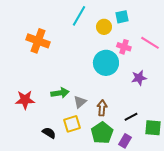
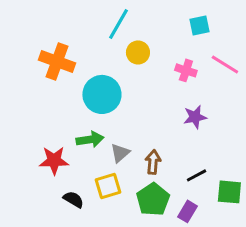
cyan square: (122, 17) -> (199, 25), moved
yellow circle: (104, 27) -> (138, 52), moved
cyan circle: (106, 63) -> (102, 94), moved
purple star: (139, 78) -> (195, 117), moved
red star: (25, 100) -> (54, 160), moved

